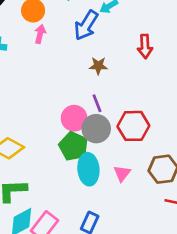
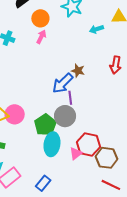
blue arrow: (86, 25) -> (63, 83), moved
pink circle: (74, 118) -> (15, 114), moved
red hexagon: (133, 126) -> (88, 145), moved

